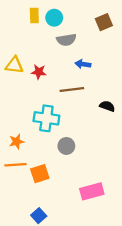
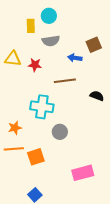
yellow rectangle: (34, 15) -> (31, 26), moved
brown square: (104, 22) -> (94, 45), moved
gray semicircle: (66, 40) -> (51, 41), moved

